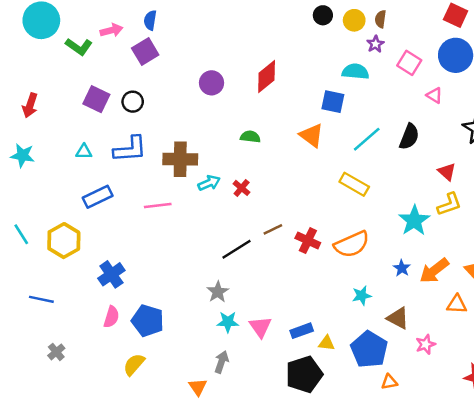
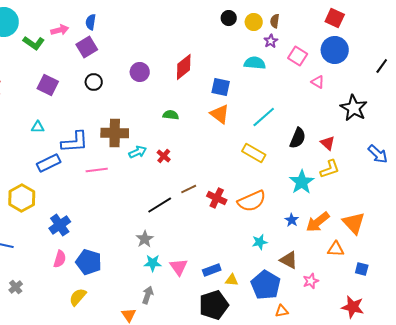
black circle: (133, 102) -> (94, 82), moved
blue square: (333, 102) -> (221, 87), moved
black semicircle: (409, 137) -> (298, 138), moved
blue L-shape: (130, 149) -> (75, 142), moved

